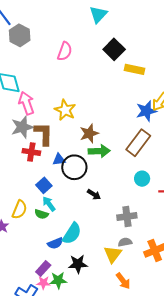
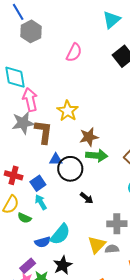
red cross: (31, 152) -> (14, 175), moved
green semicircle: (41, 214) -> (24, 218), moved
yellow triangle: (113, 254) -> (97, 245), moved
black star: (78, 264) -> (63, 265), turned -30

